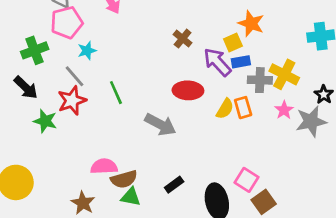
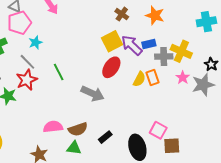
brown cross: (183, 39) -> (122, 14), moved
yellow square: (233, 43) -> (112, 41), moved, size x1.5
red ellipse: (188, 90) -> (111, 67), turned -55
brown semicircle: (124, 179) -> (78, 129), moved
brown square: (264, 202) -> (172, 146), turned 36

